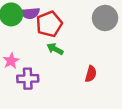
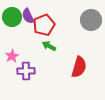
purple semicircle: (30, 13) -> (28, 16), turned 70
red semicircle: (91, 74) -> (79, 67), size x1.5

